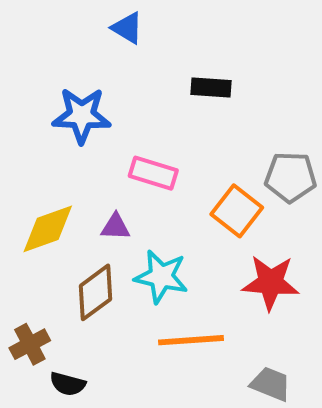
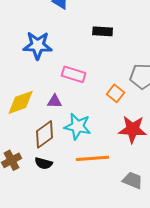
orange square: (237, 211) -> (116, 93), size x0.7
black semicircle: (68, 384) -> (44, 163), moved

